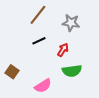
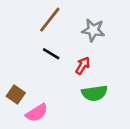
black line: (39, 41) -> (51, 54), turned 56
pink semicircle: (43, 86) -> (37, 113), moved

